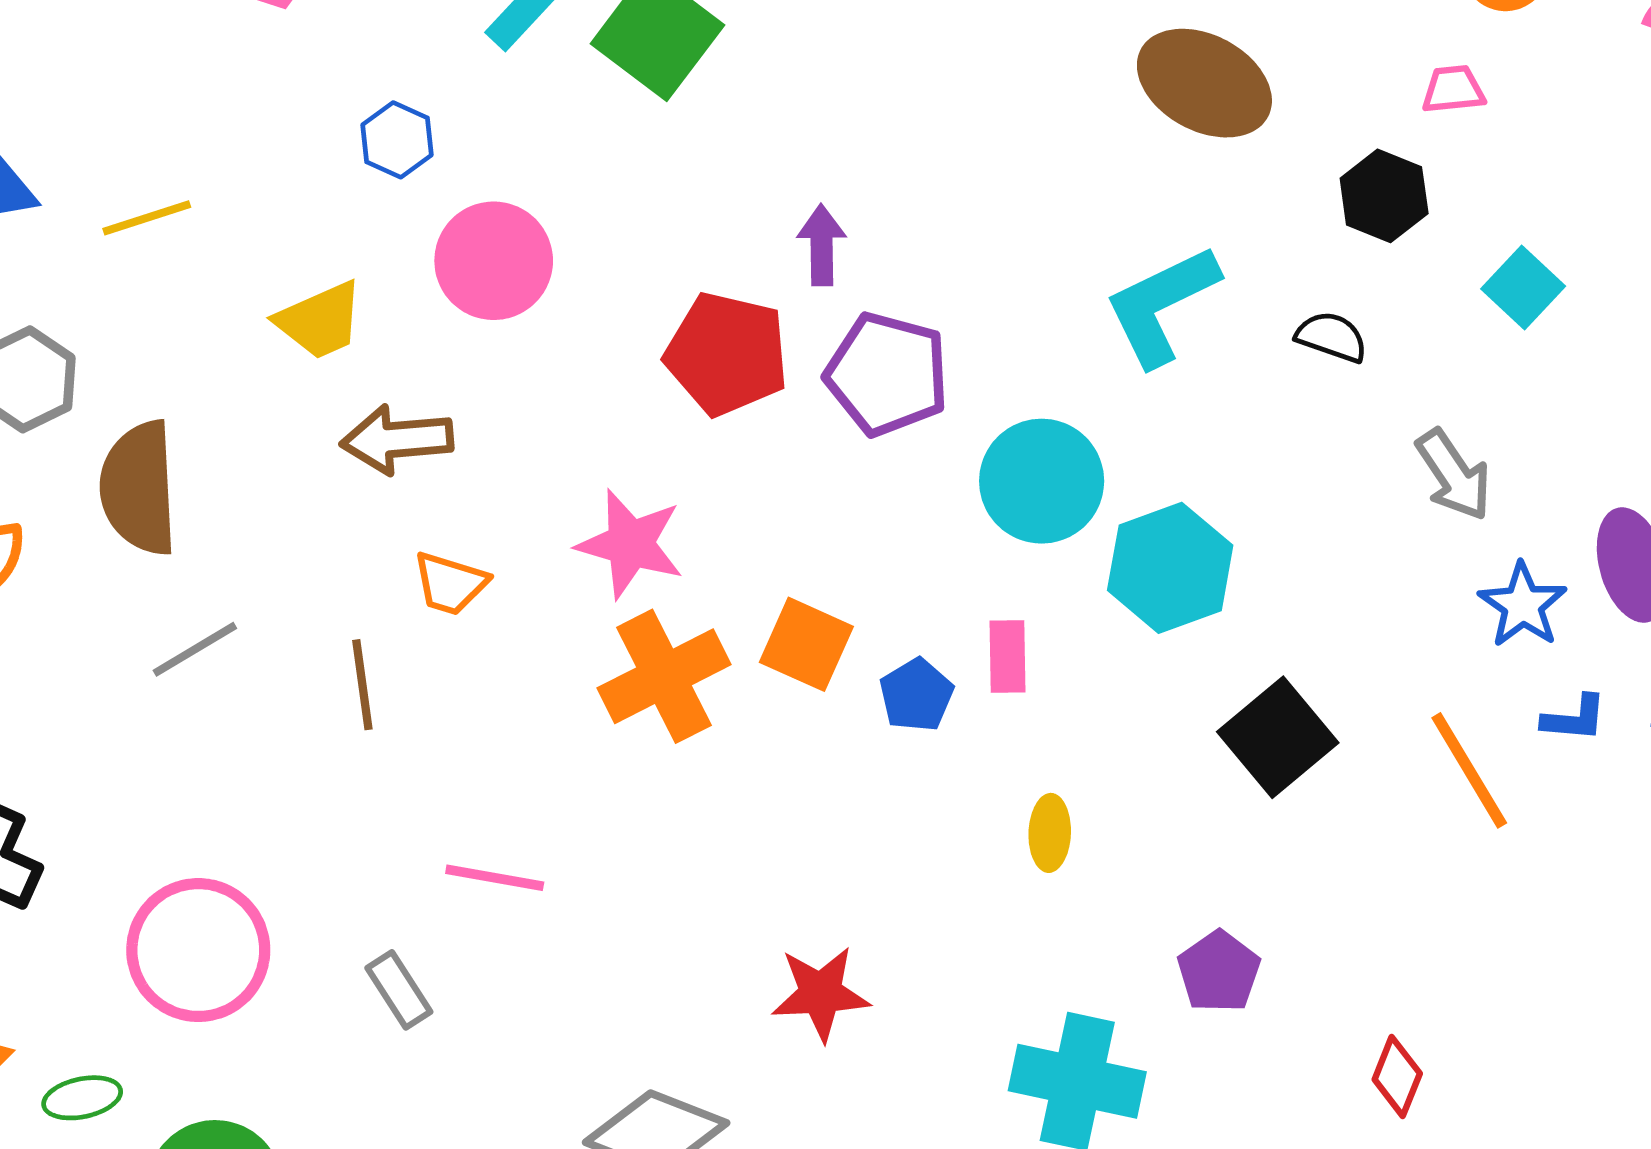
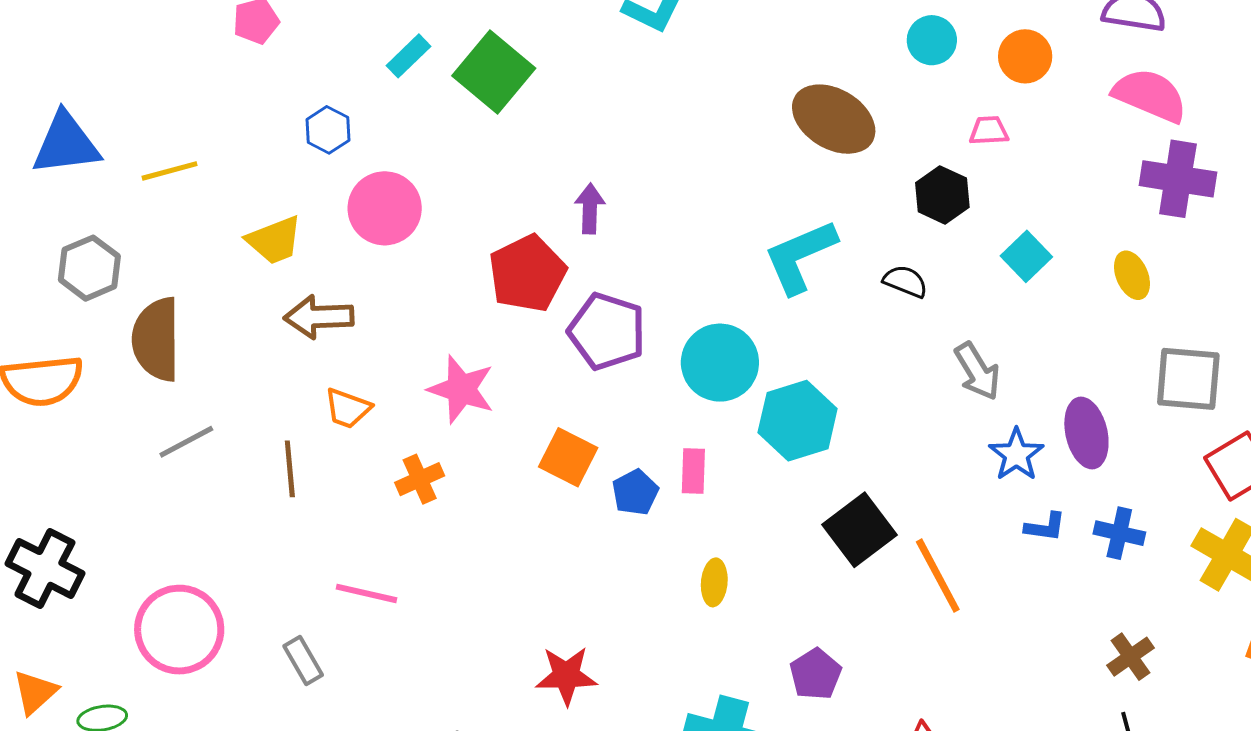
red pentagon: (727, 354) -> (527, 274), turned 30
purple pentagon: (887, 374) -> (607, 331), moved
orange cross: (664, 676) -> (420, 479), moved, size x0.6
orange line: (1469, 770) -> (938, 576), moved

